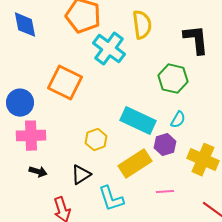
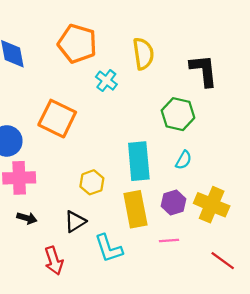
cyan cross: (109, 49) -> (106, 81), size x0.6
cyan rectangle: (138, 121) -> (139, 161), turned 60
purple hexagon: (165, 145) -> (173, 202), moved
yellow rectangle: (135, 164) -> (135, 209), turned -68

